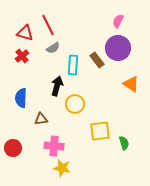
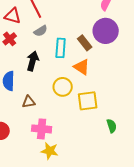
orange triangle: (131, 84) -> (82, 67), moved
black arrow: (57, 86) -> (33, 61), moved
yellow square: (100, 131) -> (88, 101), moved

